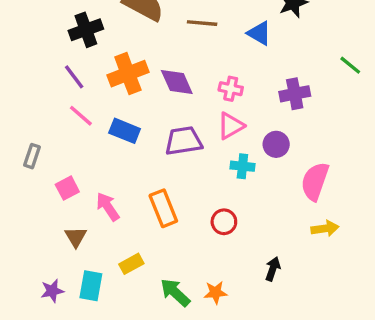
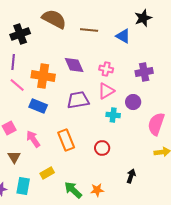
orange cross: (128, 74) -> (43, 76), moved, turned 30
purple line: (74, 77) -> (13, 62), turned 42
blue rectangle: (125, 131) -> (38, 106), moved

